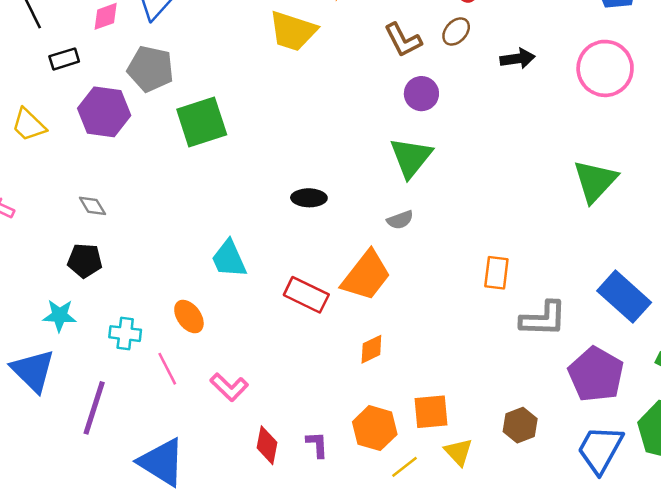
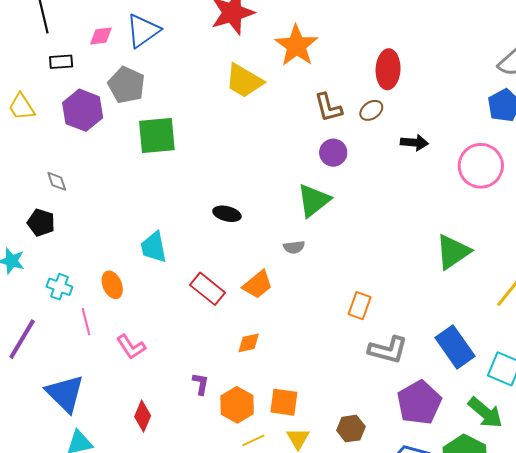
orange trapezoid: (366, 276) -> (258, 285), size x0.7
purple L-shape: (317, 444) -> (201, 384), moved
red diamond: (267, 445) -> (143, 416), moved

